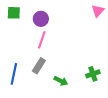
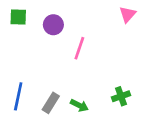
pink line: (42, 40) -> (79, 48), moved
gray rectangle: (39, 66) -> (51, 103), moved

